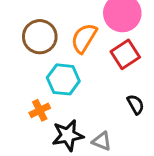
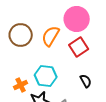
cyan hexagon: (63, 79) -> (46, 76), moved

